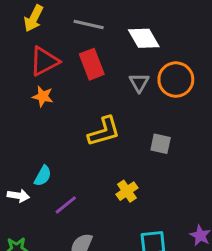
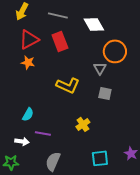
gray triangle: (139, 83) -> (100, 68), moved
yellow L-shape: (104, 132) -> (68, 85), turned 40
white arrow: (18, 196) -> (22, 141), moved
purple line: (66, 205) -> (43, 133), turned 49

